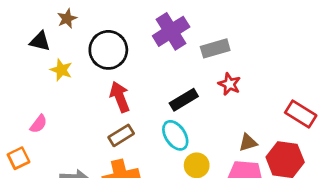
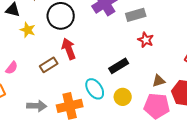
black rectangle: (184, 100) -> (119, 66), moved
brown rectangle: (121, 135) -> (49, 65), moved
cyan ellipse: (175, 135) -> (95, 89), moved

